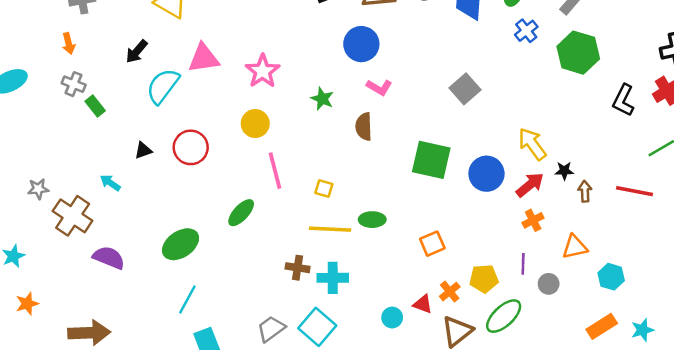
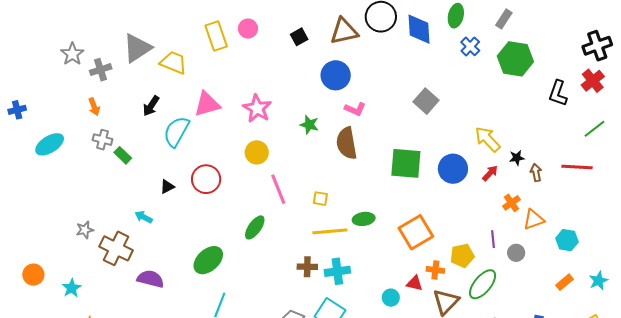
brown semicircle: (364, 127) -> (347, 143), size x1.4
red arrow: (530, 185) -> (490, 173), size x0.7
orange cross: (533, 220) -> (511, 203), moved
orange square: (432, 244) -> (416, 232), size x1.6
orange cross: (450, 292) -> (435, 270), turned -36
orange rectangle: (602, 326) -> (565, 282), size x0.7

